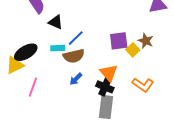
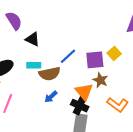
blue line: (76, 38) -> (68, 56), moved
brown star: (146, 41) -> (100, 80), moved
yellow square: (133, 50) -> (114, 53), moved

